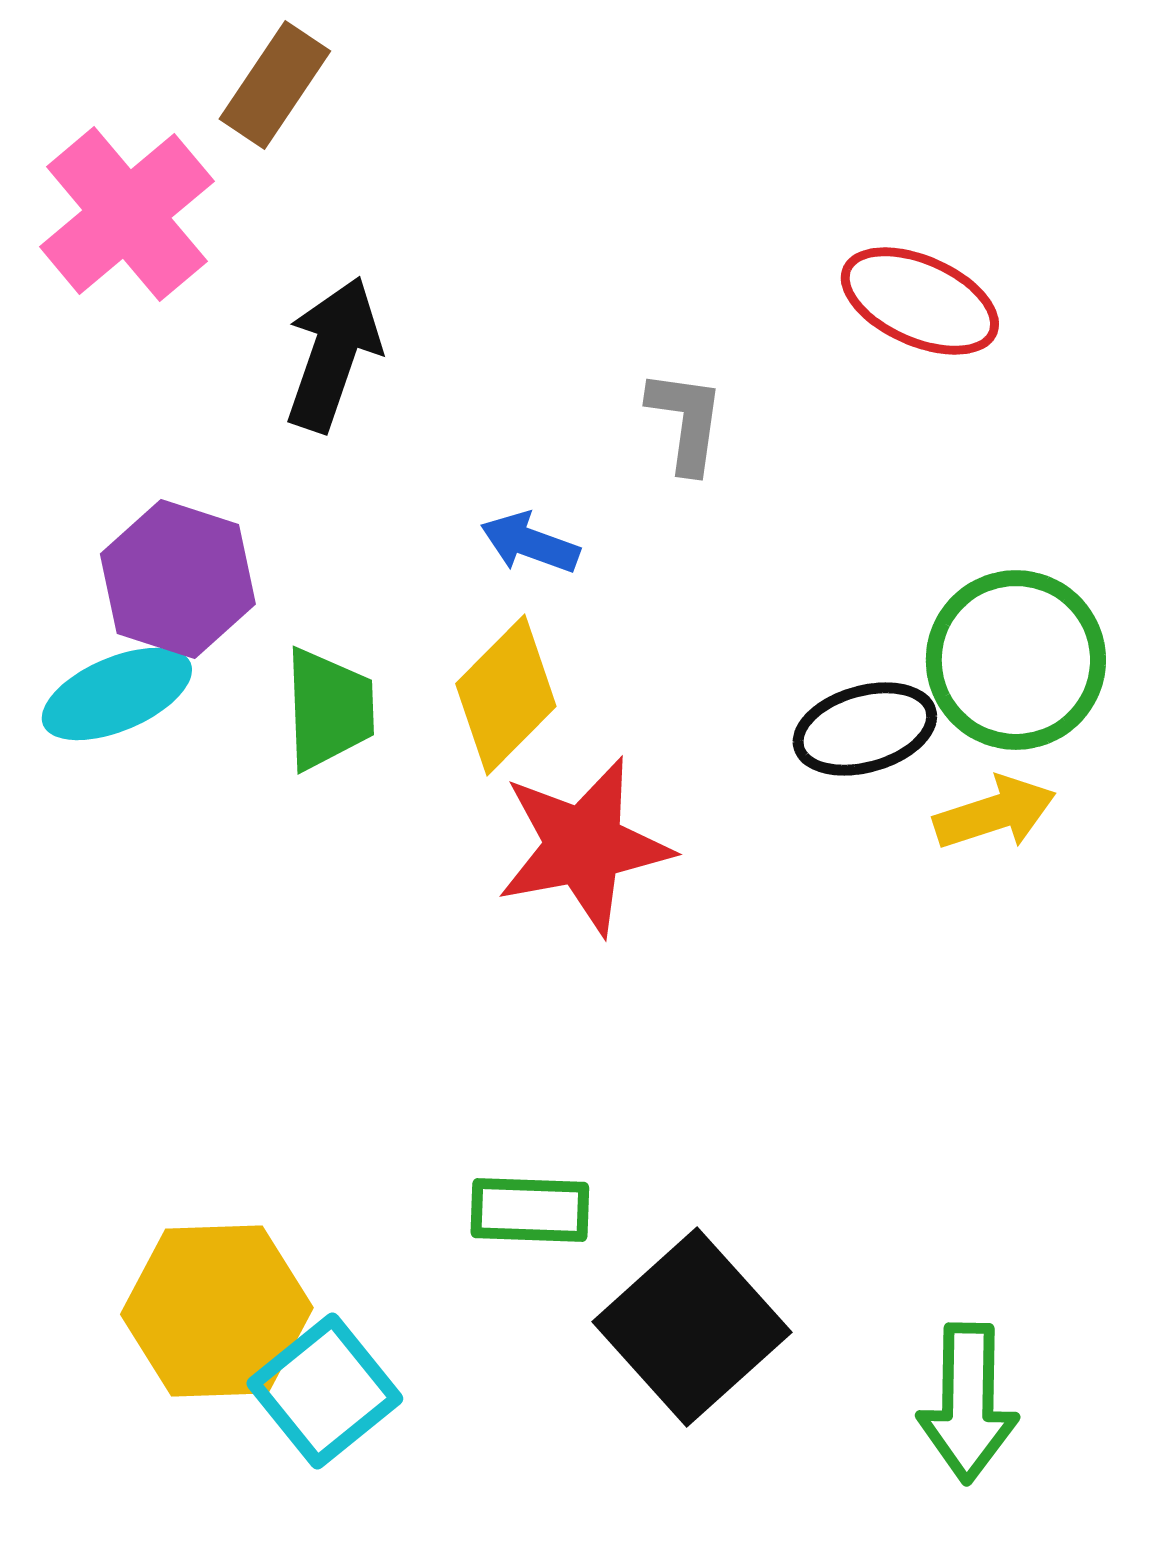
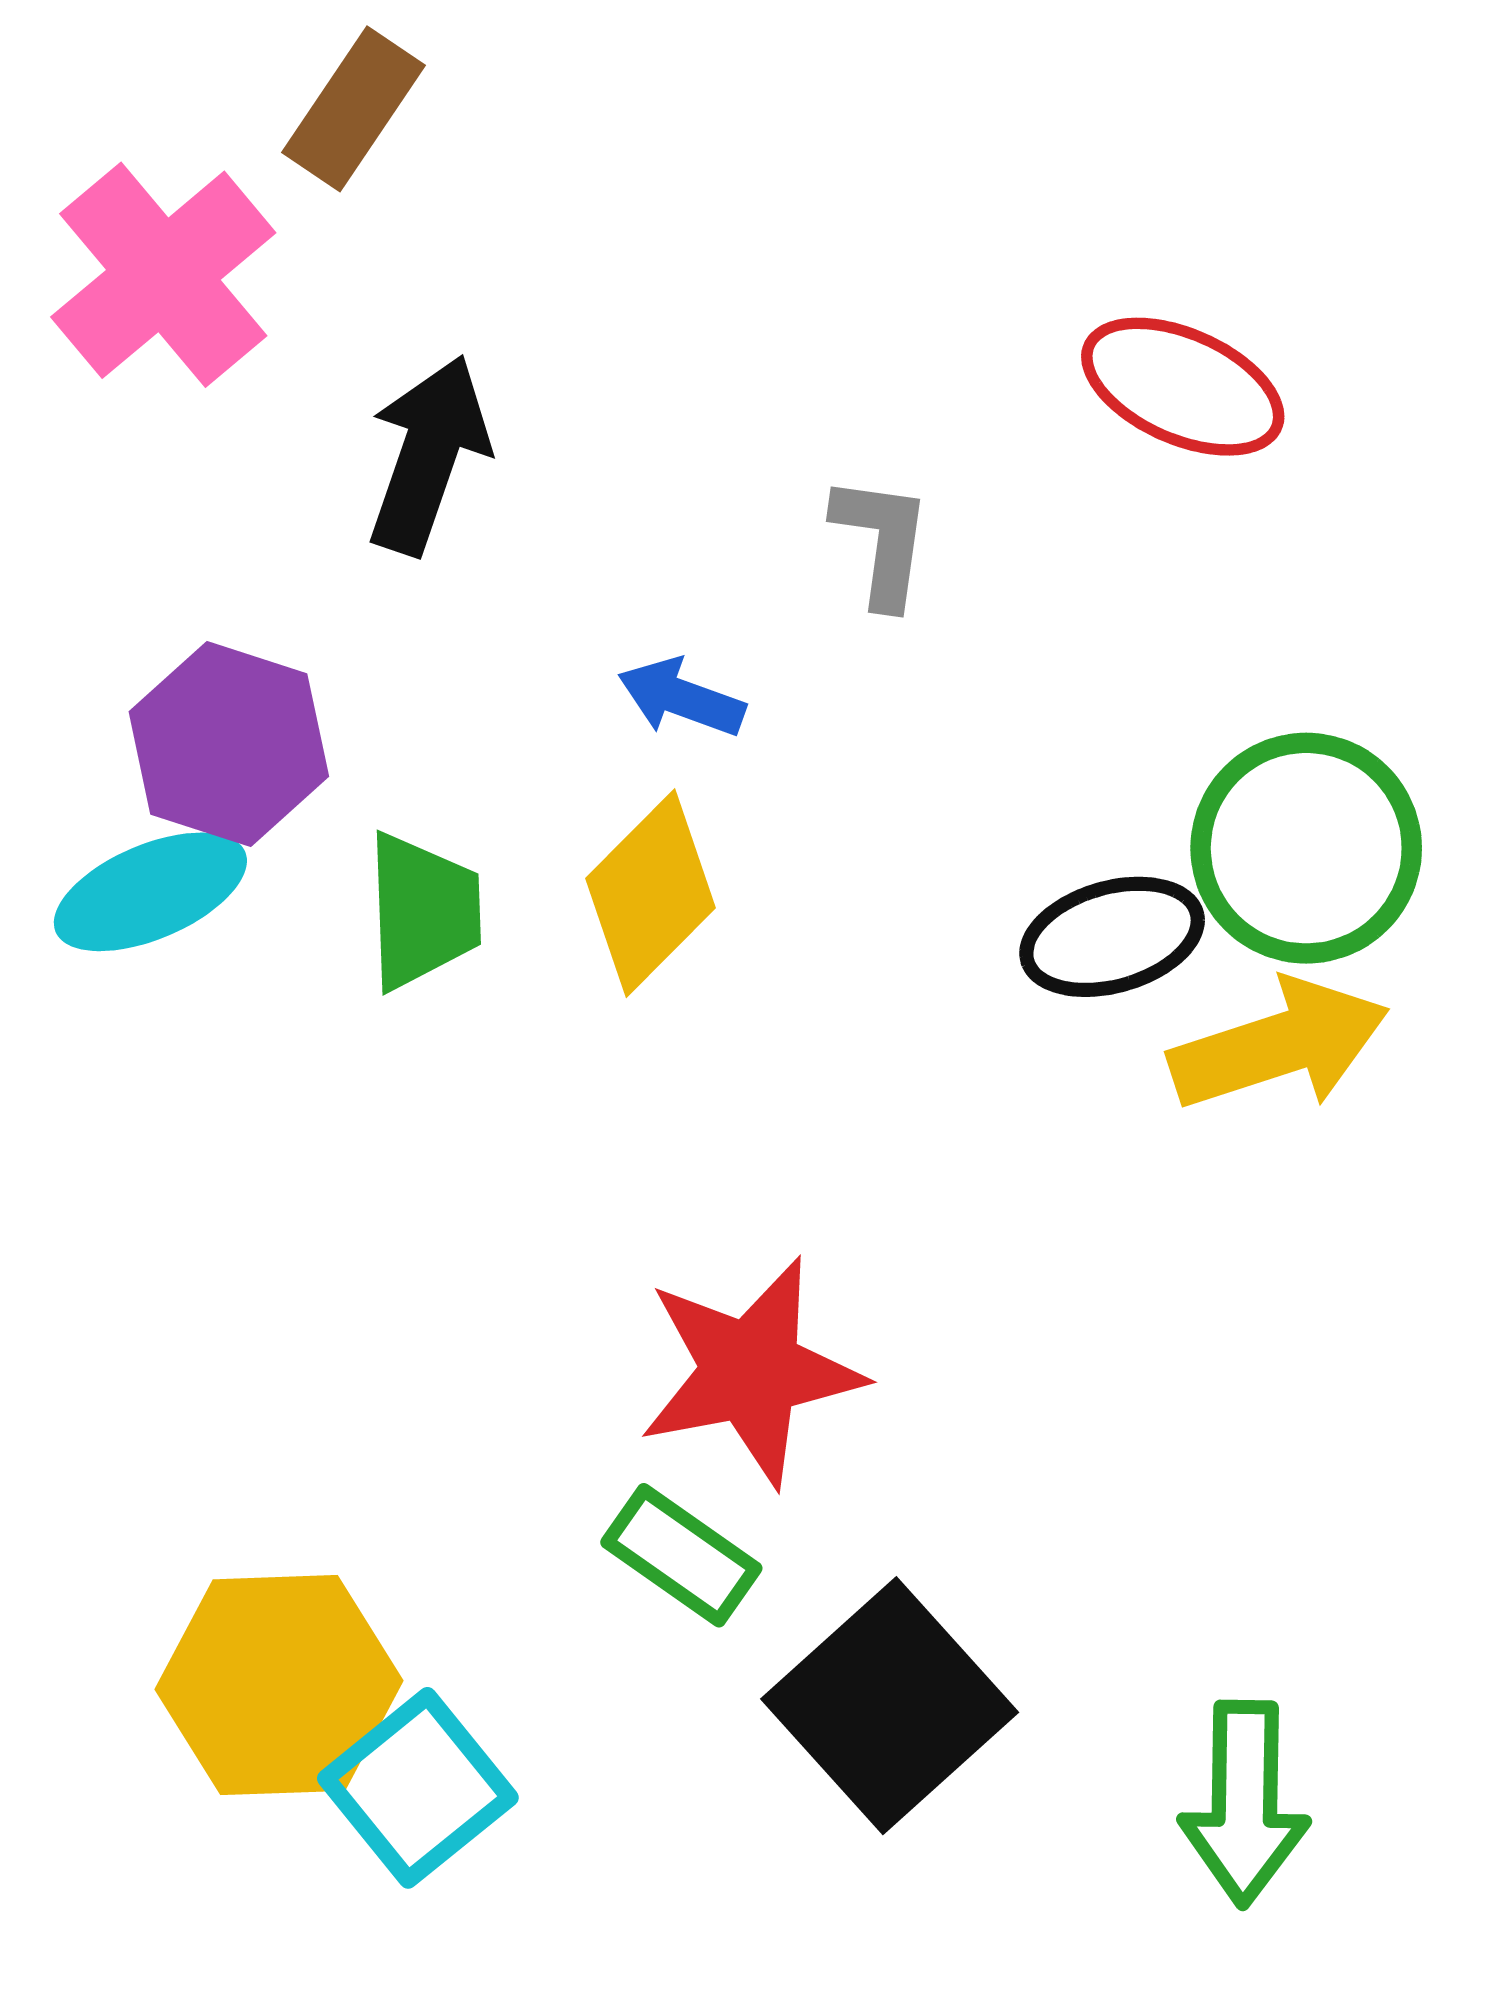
yellow arrow: (995, 813) -> (1279, 1045), size x1.4
red star: (584, 846) -> (751, 1371), moved
green rectangle: (530, 1210) -> (681, 1555), turned 33

